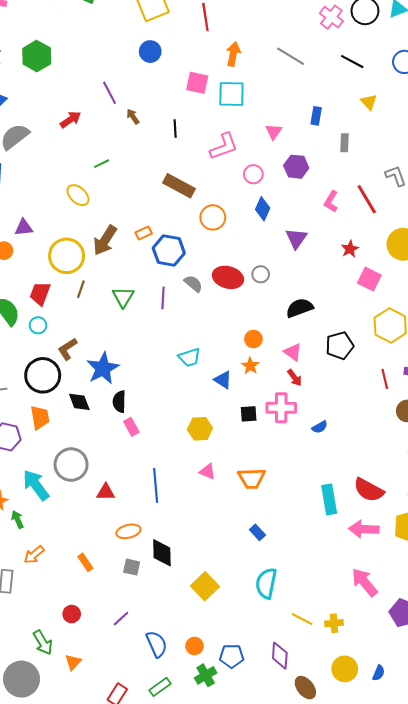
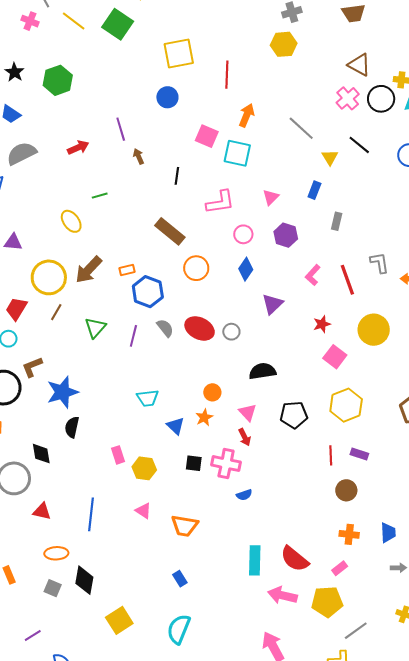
yellow triangle: (369, 102) -> (330, 157), moved
black diamond: (79, 402) -> (41, 454), moved
pink rectangle: (131, 427) -> (118, 455), moved
blue semicircle: (320, 427) -> (244, 495), moved

